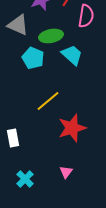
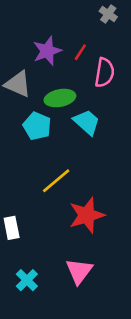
pink triangle: (66, 172) -> (79, 271), size x1.6

